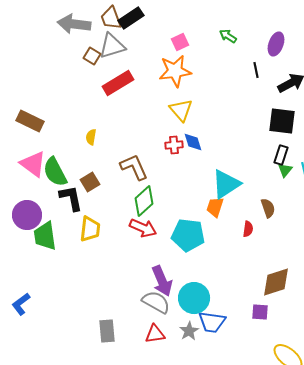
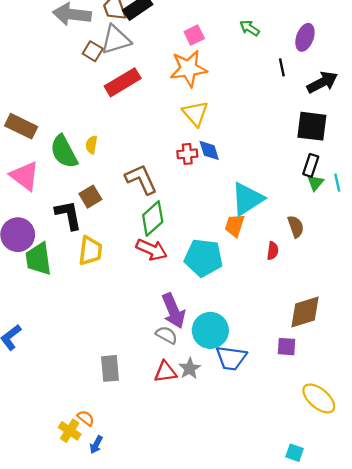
green semicircle: (55, 172) -> (64, 152), moved
gray semicircle: (156, 302) -> (167, 335), size x0.7
gray star: (189, 331) -> (190, 368), moved

